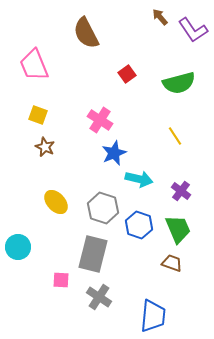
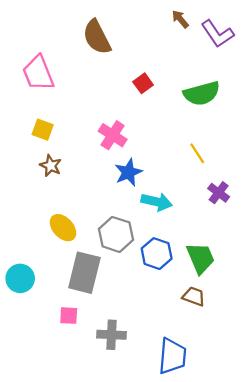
purple cross: (181, 191) -> (219, 193), moved
gray rectangle: (93, 254) -> (84, 273), moved
gray cross: (99, 297) -> (111, 335), turned -30

